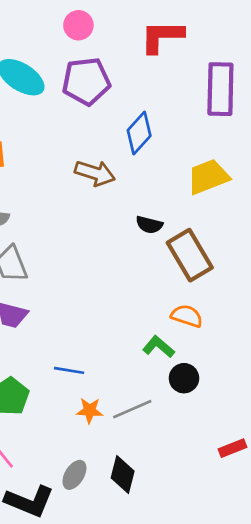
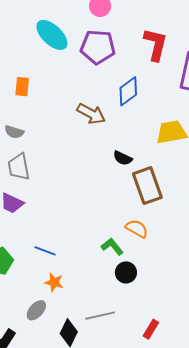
red L-shape: (162, 36) -> (156, 44), moved, turned 92
gray line: (132, 409) -> (100, 316), moved
red rectangle: (233, 448) -> (151, 329), turned -48
gray ellipse: (74, 475) -> (36, 310), moved

